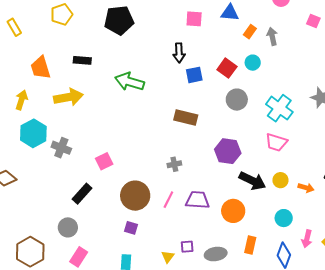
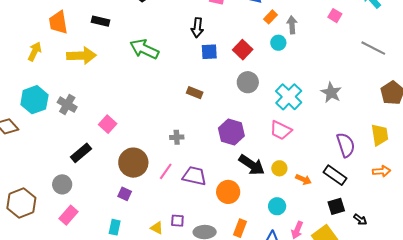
cyan circle: (253, 63) -> (278, 43), moved
brown rectangle: (186, 118) -> (195, 93), size x0.7
cyan hexagon: (33, 133) -> (34, 100), moved
pink square: (104, 161) -> (108, 124), turned -30
yellow triangle: (168, 257) -> (157, 228), turned -48

